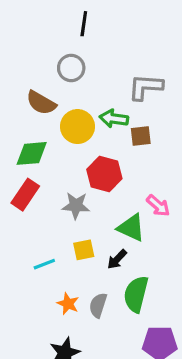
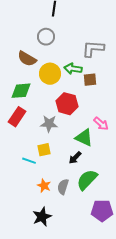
yellow square: (84, 250) -> (44, 150), moved
cyan line: (44, 264) -> (29, 161), turned 40
green semicircle: (136, 294) -> (87, 180), turned 30

